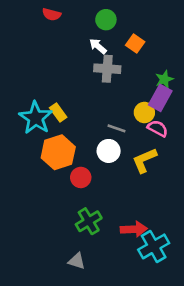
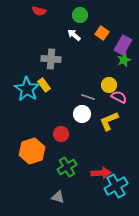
gray cross: (107, 69) -> (51, 59), moved
purple rectangle: (160, 98) -> (123, 45), moved
orange hexagon: (58, 152) -> (32, 151), moved

